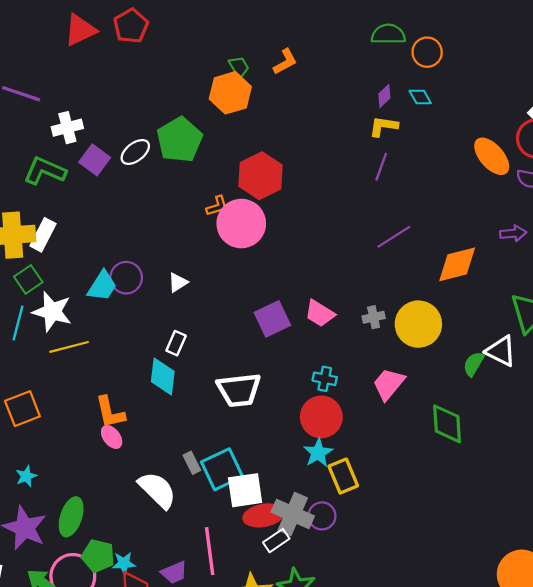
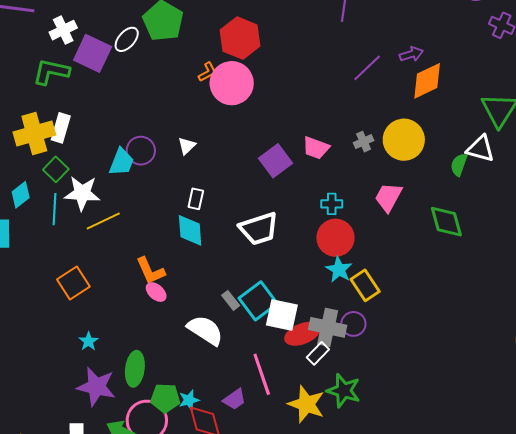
purple square: (95, 160) -> (93, 53), size x1.4
purple arrow: (513, 233) -> (411, 54), moved
white square: (245, 490) -> (282, 315), turned 32

